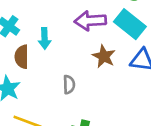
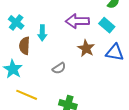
cyan rectangle: (130, 24) -> (107, 25), size x0.7
gray semicircle: (69, 85) -> (59, 68), turned 56

